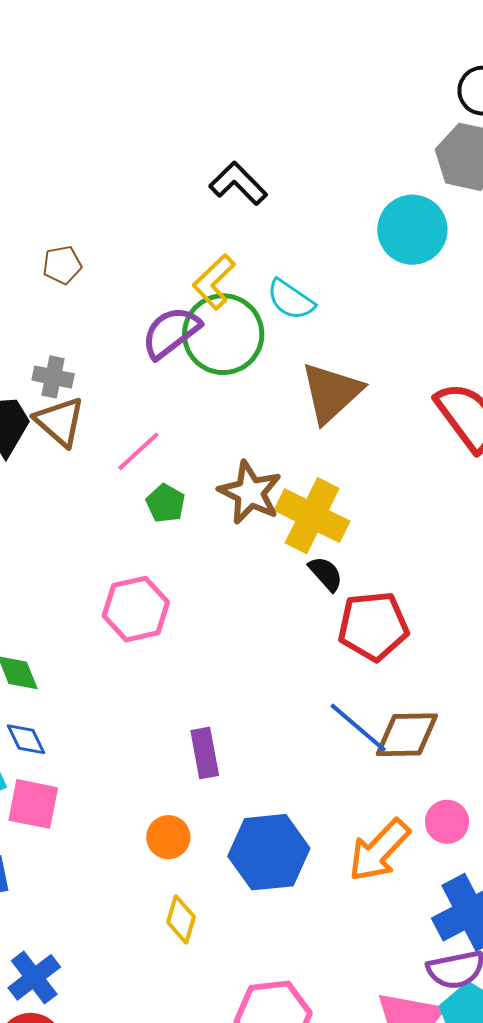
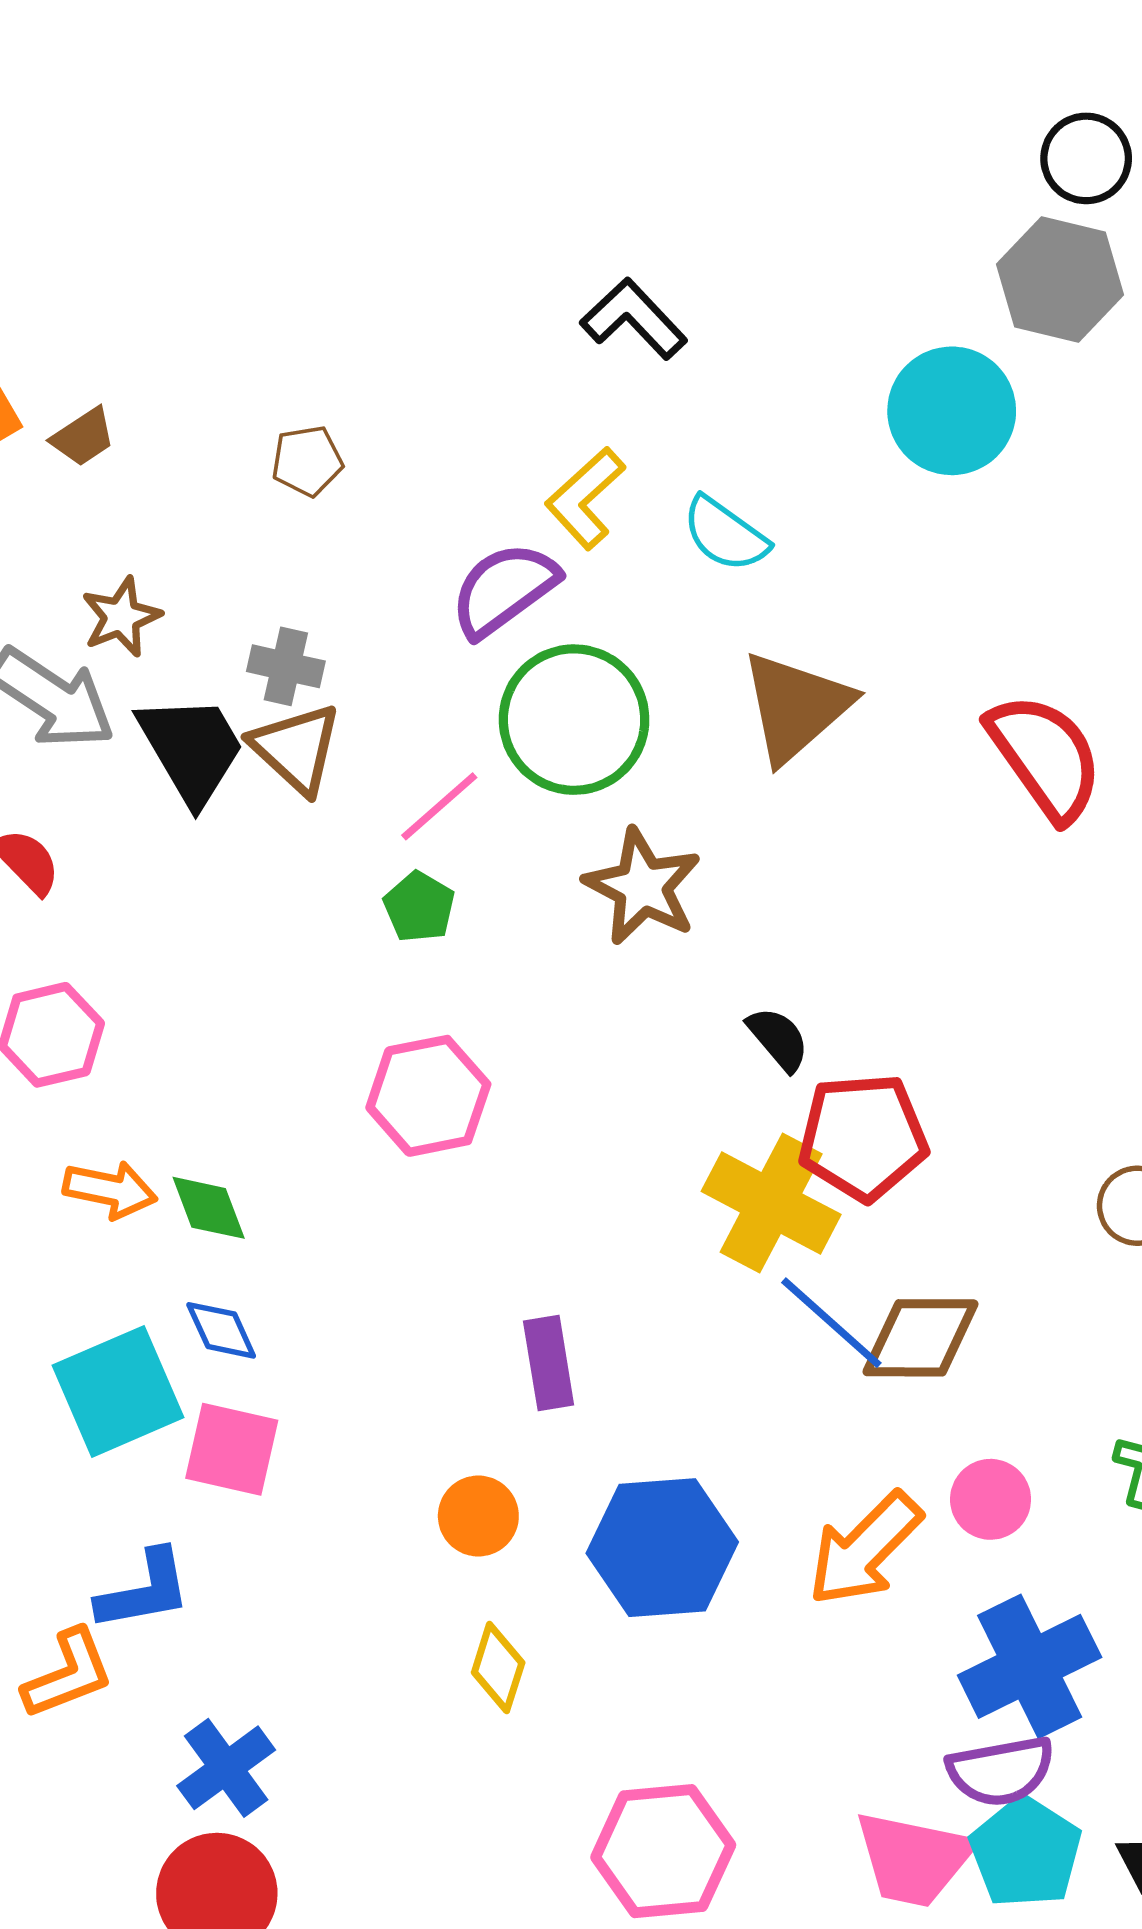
green circle: (223, 334) -> (574, 720), moved
green pentagon: (166, 503) -> (419, 907), moved
yellow cross: (312, 516) -> (771, 1203), moved

